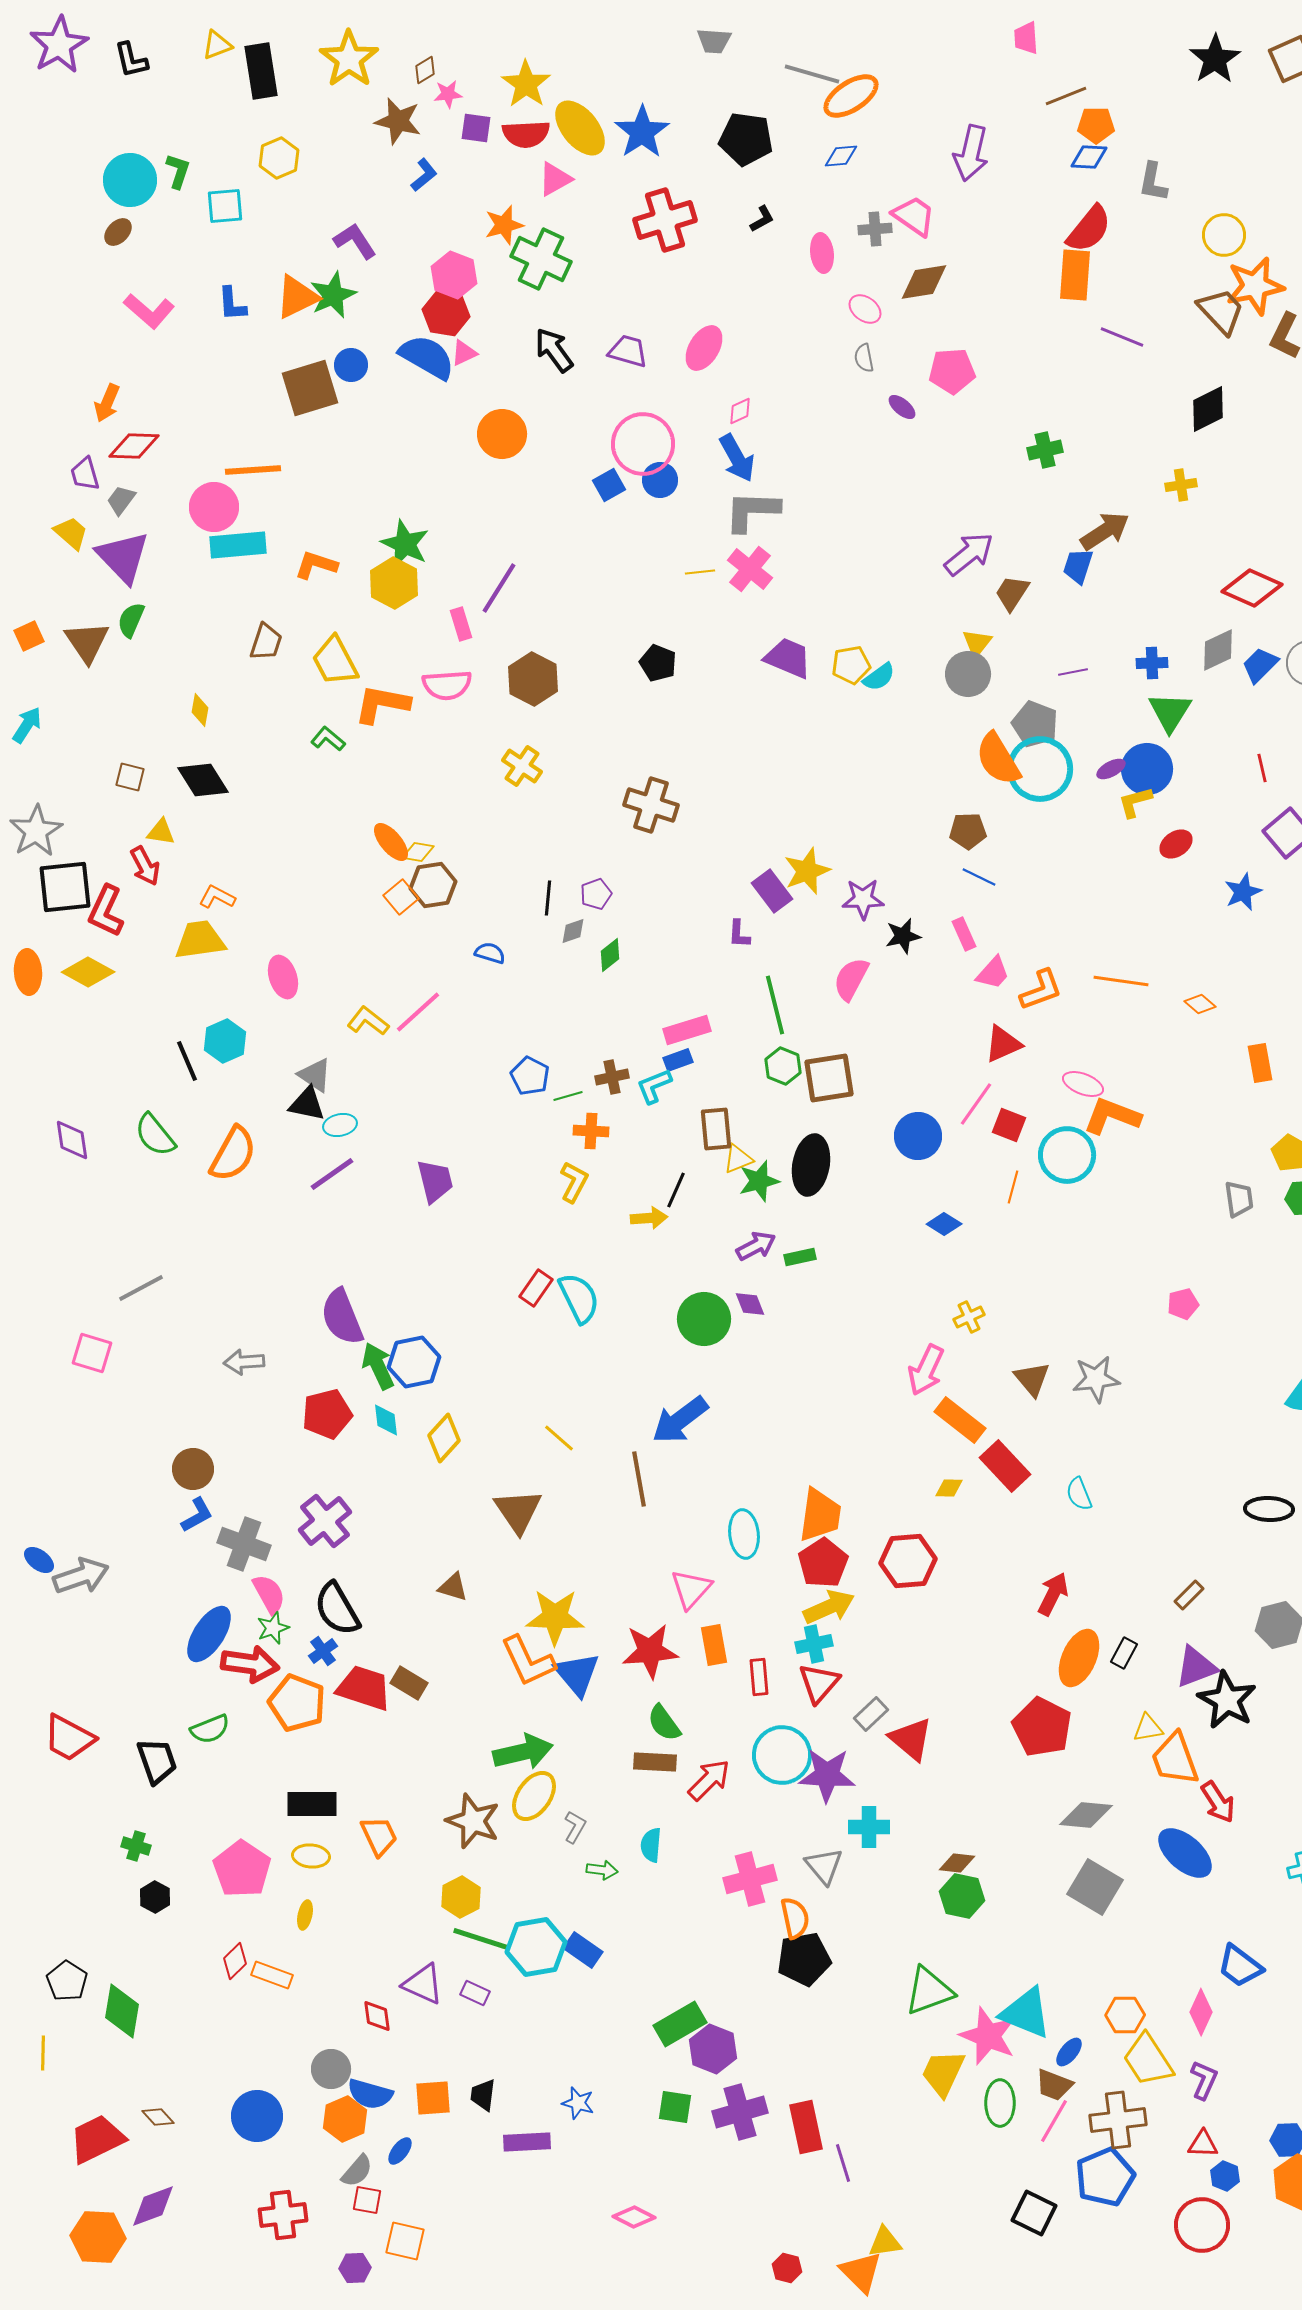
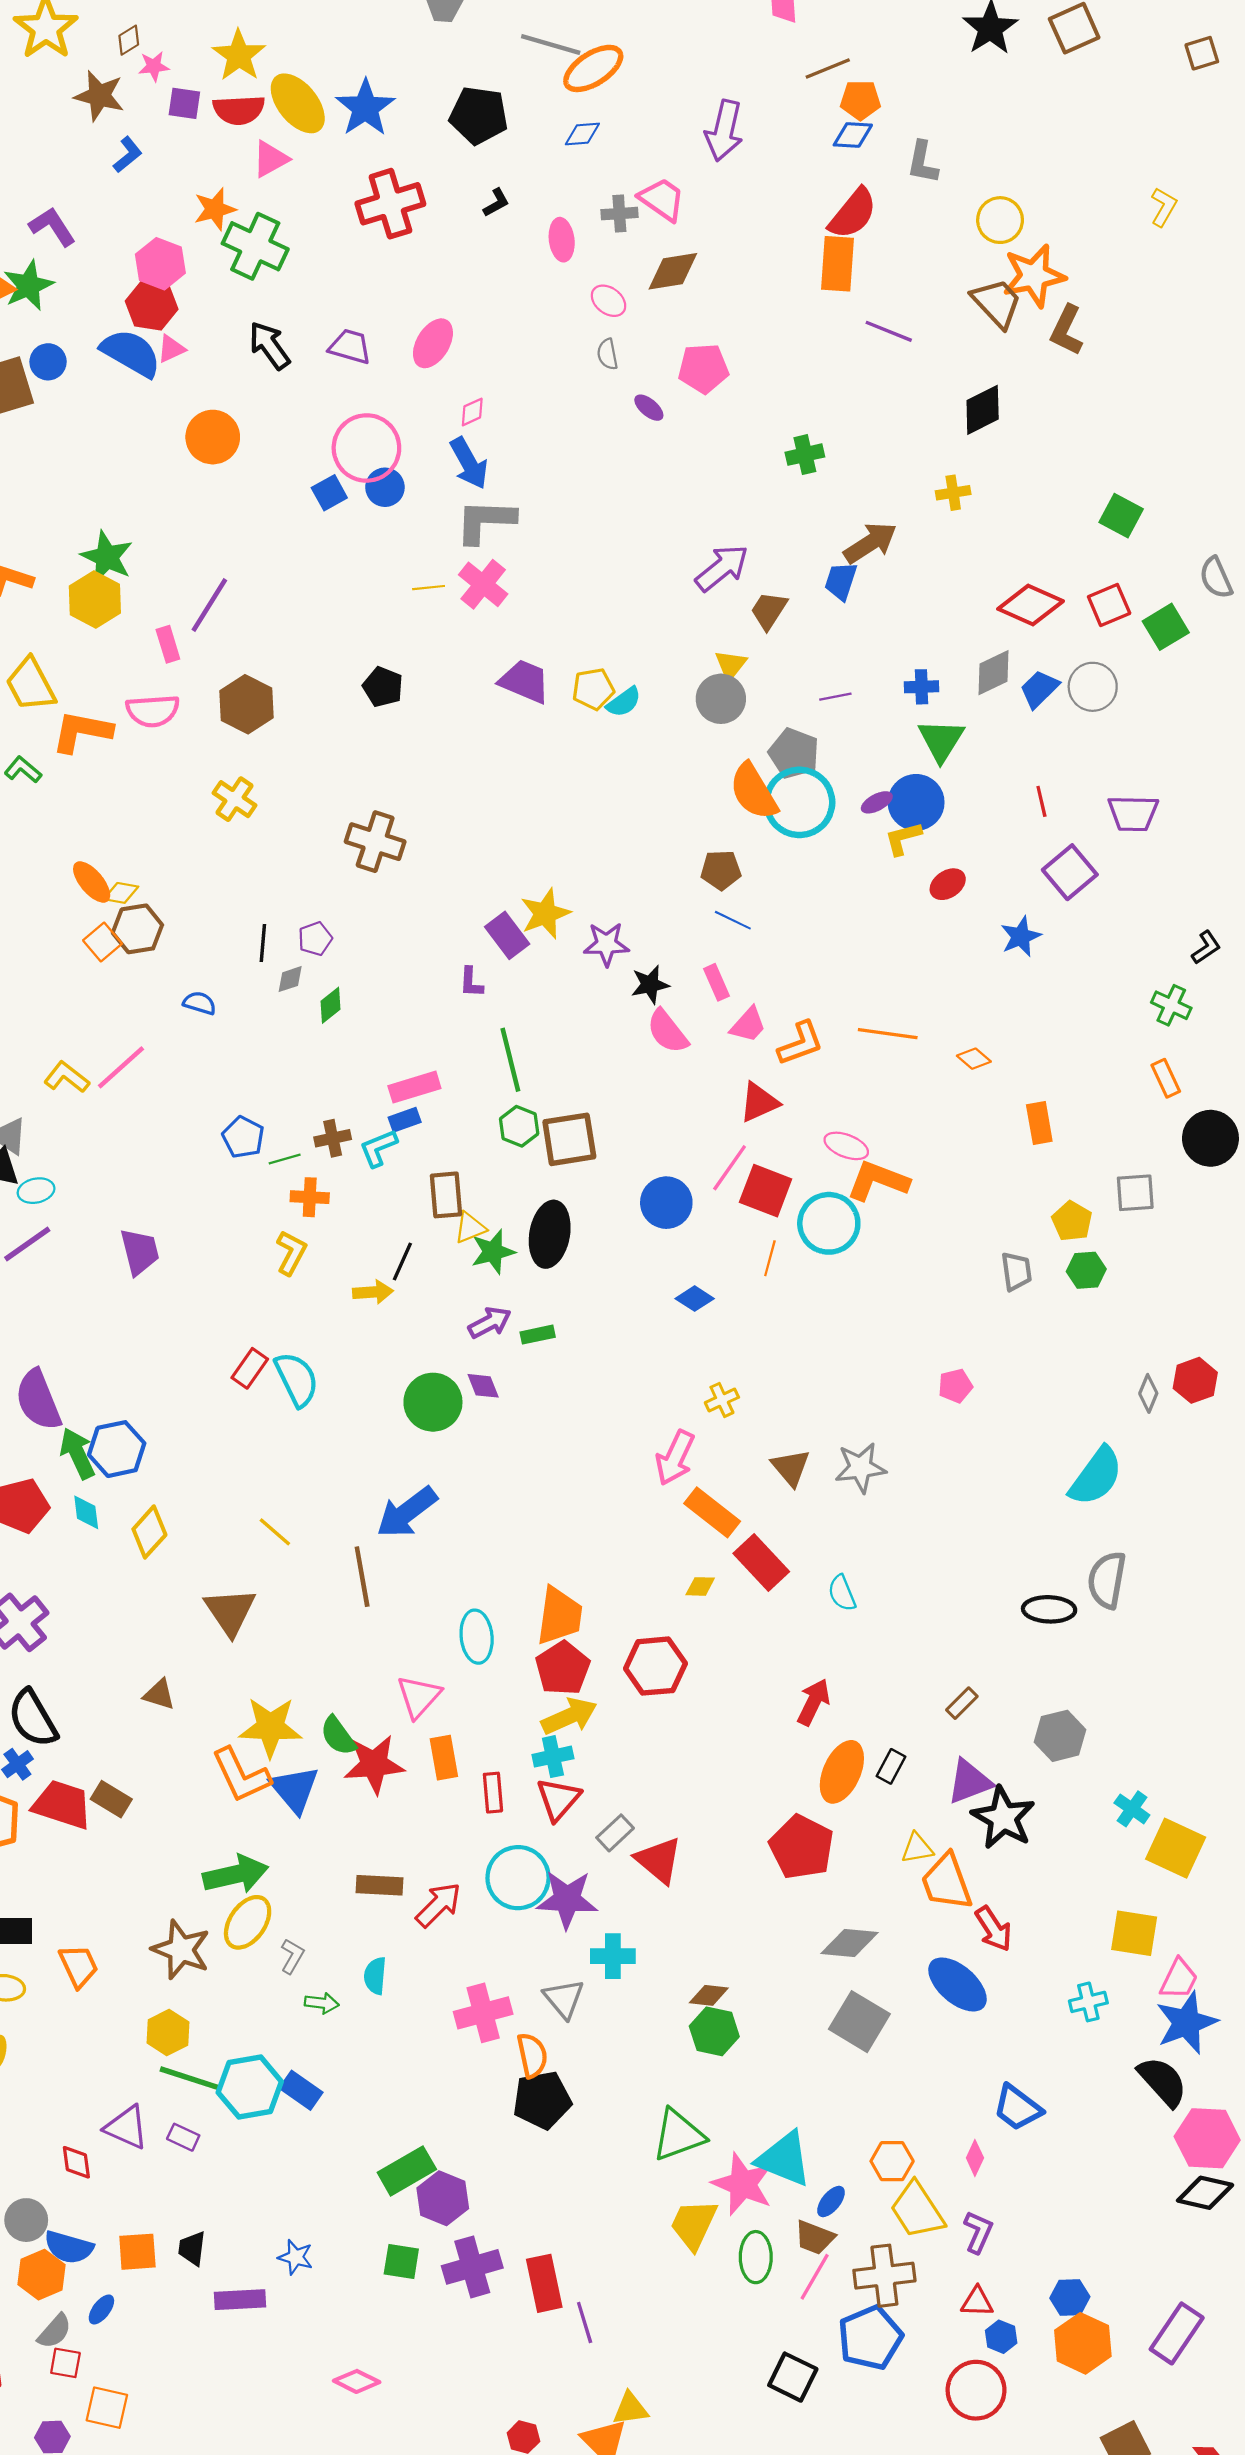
pink semicircle: (851, 979) -> (667, 1031), moved, turned -66
red square: (1009, 1125) -> (766, 1191), size x1.4
green semicircle: (664, 1723) -> (338, 1736), moved
pink diamond: (1201, 2012) -> (975, 2158), size x0.7

